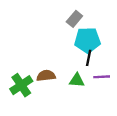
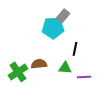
cyan pentagon: (87, 40) -> (53, 28), moved
purple line: (102, 77) -> (84, 77), moved

